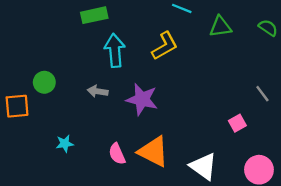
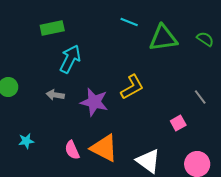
green triangle: (220, 27) -> (163, 38), size x1.4
yellow L-shape: (165, 46) -> (132, 87), moved
cyan arrow: (115, 50) -> (70, 59), turned 32

